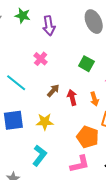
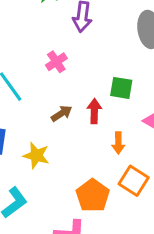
green square: (86, 64) -> (121, 88), turned -35
red arrow: (72, 97) -> (94, 111), moved

